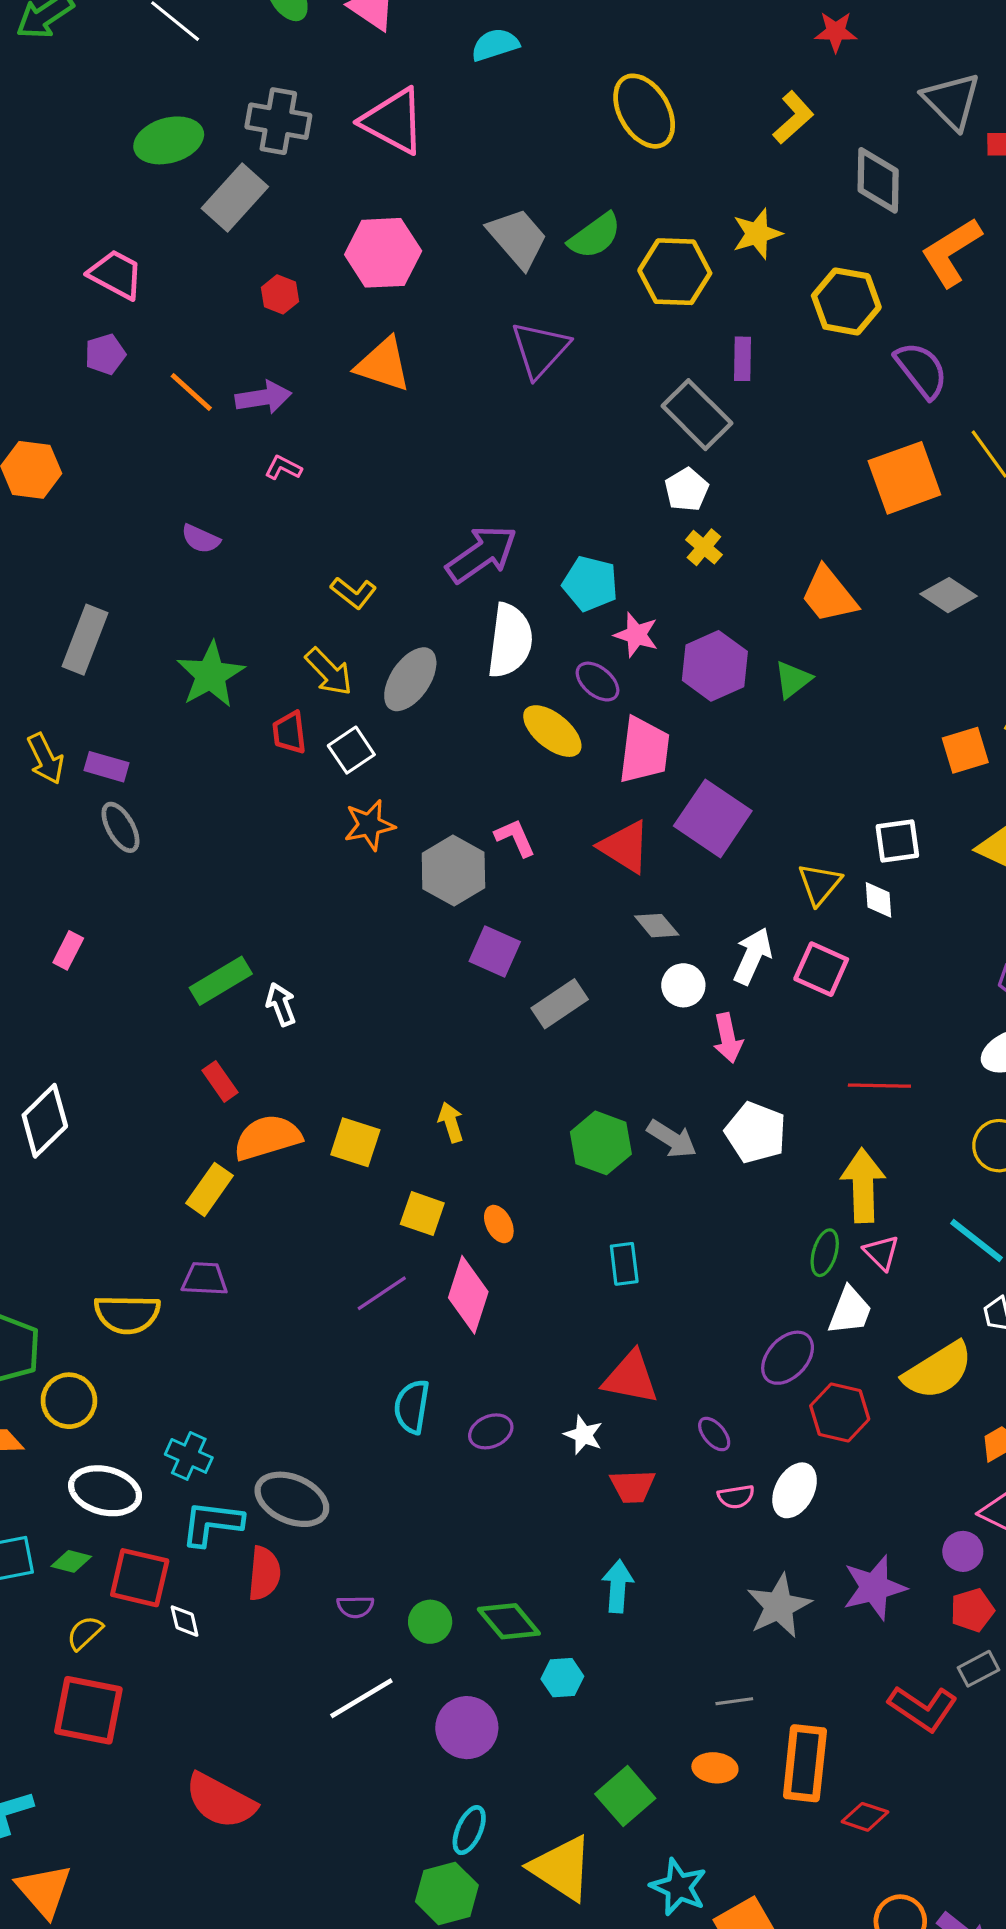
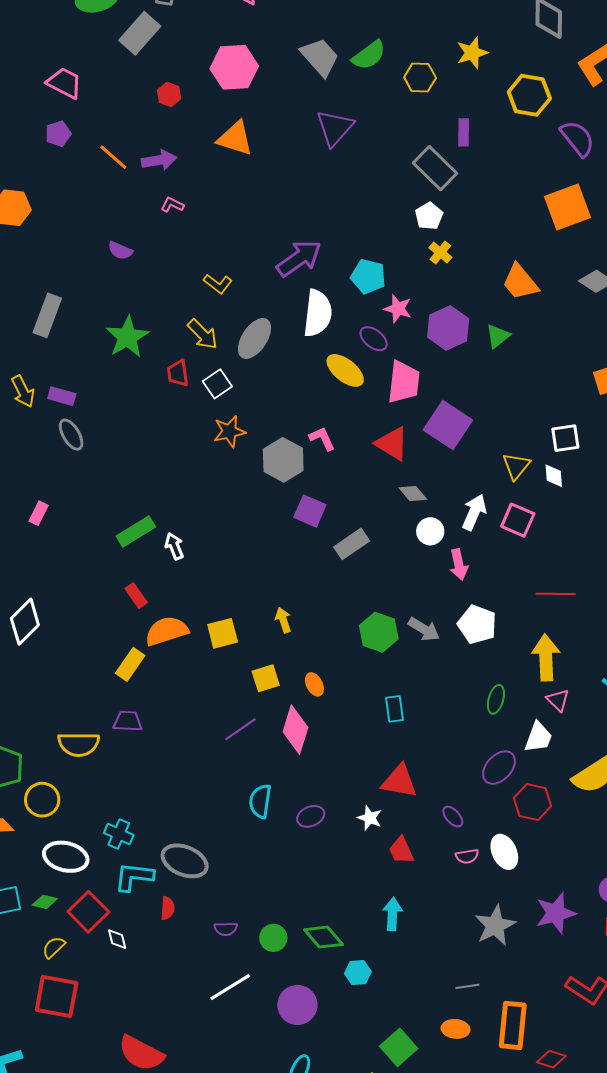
yellow hexagon: (675, 272) -> (420, 77), size x0.7
yellow square: (355, 1142) -> (223, 633), turned -32
yellow square: (422, 1214) -> (266, 678), turned -36
green ellipse: (825, 1253) -> (496, 699), moved
red trapezoid: (633, 1486) -> (401, 850), turned 68
white ellipse: (795, 1490) -> (504, 852), turned -52
red semicircle: (264, 1573) -> (168, 908), size x0.7
red square: (140, 1578) -> (88, 912), turned 33

